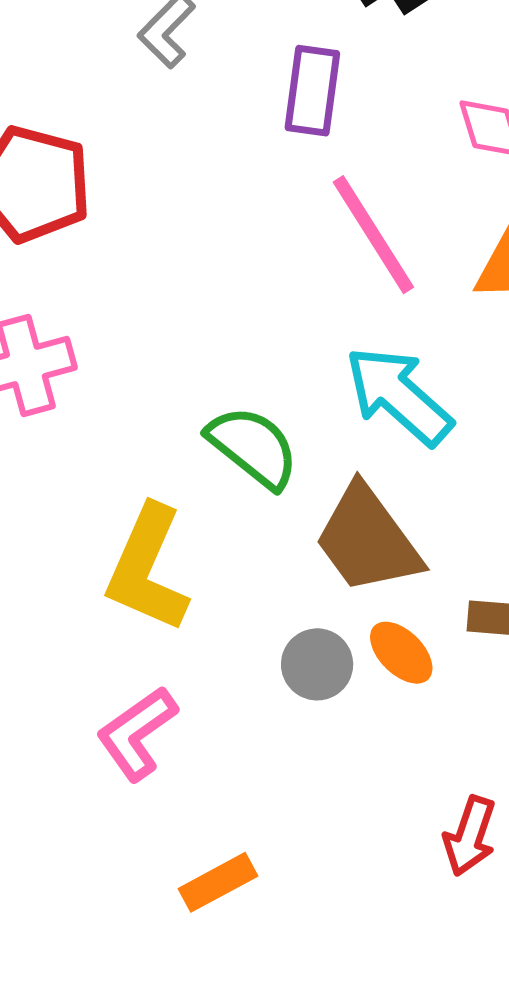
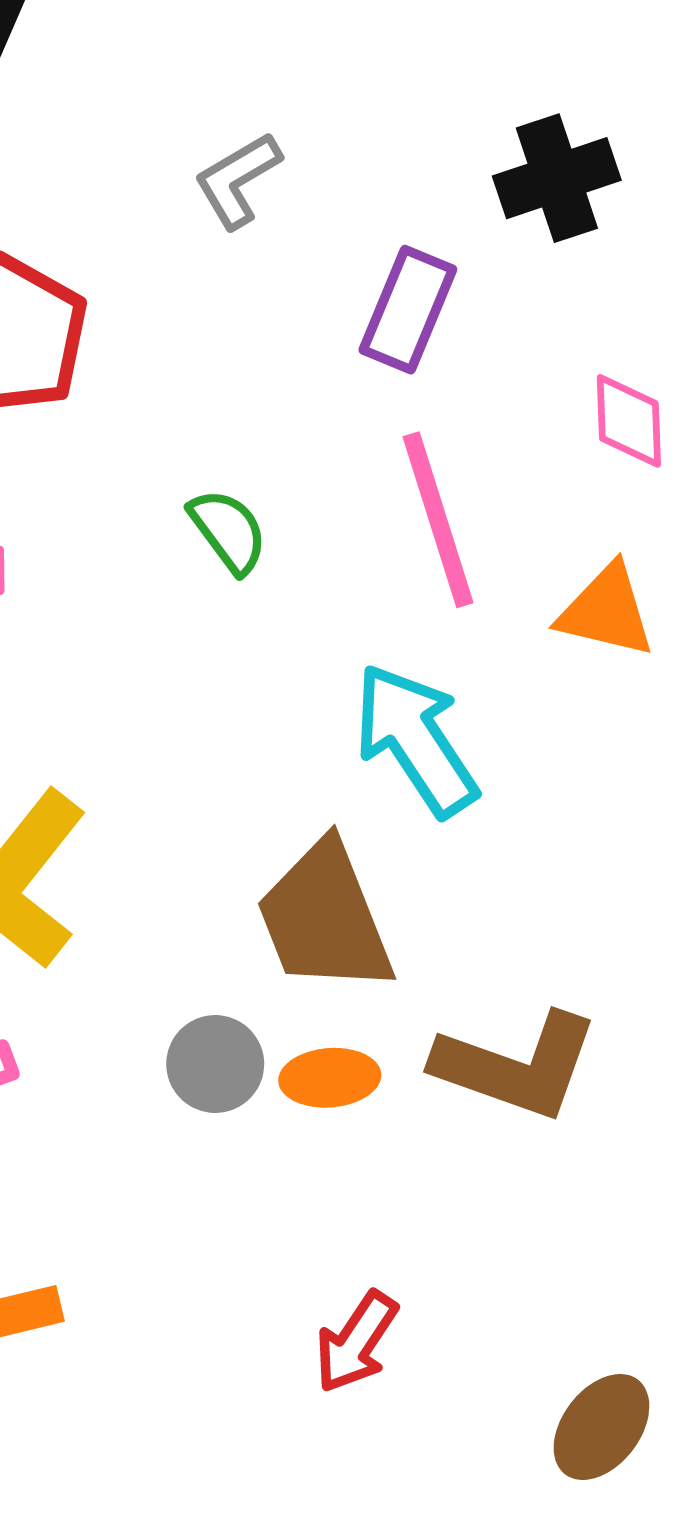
green semicircle: (253, 447) -> (228, 531), moved, size x0.7
orange ellipse: (401, 653) -> (330, 1078), turned -64

